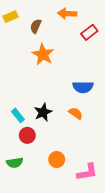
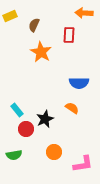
orange arrow: (67, 14) -> (84, 13), moved
red rectangle: (89, 32) -> (69, 35), moved, turned -49
black star: (43, 112) -> (45, 119), moved

